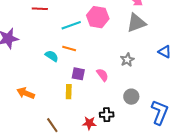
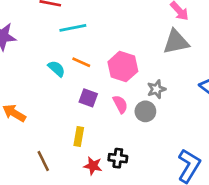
pink hexagon: (98, 17) -> (123, 67), moved
cyan line: (71, 25) -> (73, 28), moved
yellow rectangle: (69, 92) -> (79, 136), moved
gray circle: (131, 97) -> (145, 111), moved

